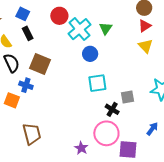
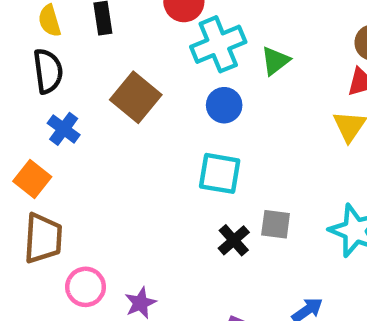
brown square: (40, 64) -> (136, 97), moved
orange square: (12, 100) -> (32, 179), moved
pink circle: (106, 133) -> (86, 287), moved, size x0.7

